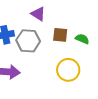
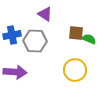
brown square: (60, 35) -> (76, 33), moved

